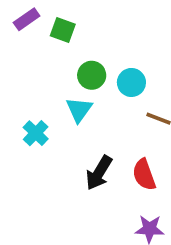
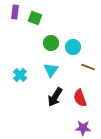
purple rectangle: (27, 19) -> (15, 12), turned -48
cyan triangle: (79, 110) -> (51, 70), moved

